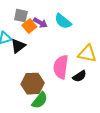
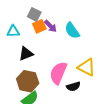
black triangle: (18, 46) -> (26, 54), moved

